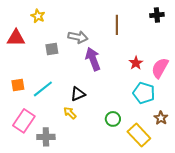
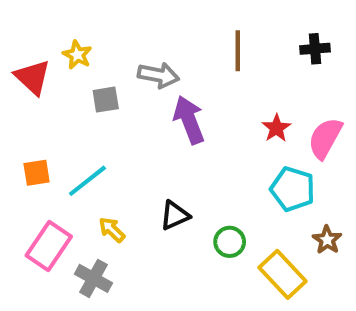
black cross: (157, 15) -> (315, 49), moved
yellow star: (38, 16) -> (77, 55), moved
red triangle: (16, 38) -> (33, 77), turned 42
black triangle: (78, 94) -> (175, 215), moved
yellow arrow: (70, 113) -> (112, 230), moved
gray cross: (46, 137) -> (93, 278), turned 30

